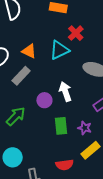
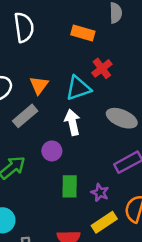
orange triangle: (29, 51) -> (39, 85), turned 35
white arrow: (65, 92) -> (72, 122), moved

